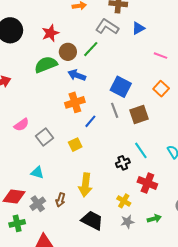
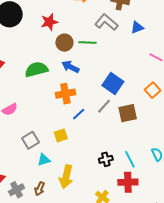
green line: (91, 49) -> (87, 42), turned 42
green semicircle: (46, 65) -> (36, 69), moved
gray line: (115, 110) -> (104, 106), turned 56
gray square: (44, 137) -> (31, 140), moved
cyan line: (141, 150) -> (130, 159), moved
cyan triangle: (37, 173) -> (44, 160), moved, turned -40
red cross: (147, 183) -> (128, 182), turned -30

